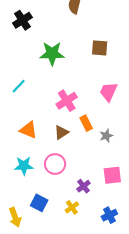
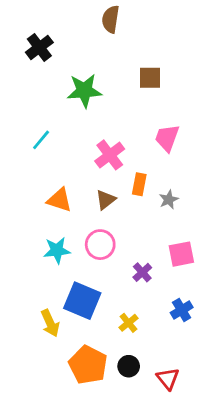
orange rectangle: (86, 123) -> (139, 184), turned 42
blue square: (39, 203) -> (82, 301), size x1.5
yellow cross: (72, 207) -> (128, 323), moved

